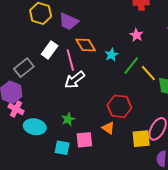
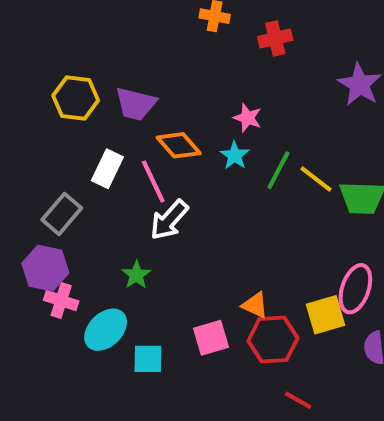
pink star: (136, 35) -> (248, 118), moved
red hexagon: (119, 106) -> (273, 339), moved
green star: (68, 119) -> (136, 275), moved
cyan ellipse: (35, 127) -> (106, 330), turned -45
cyan square: (62, 148) -> (148, 359), moved

